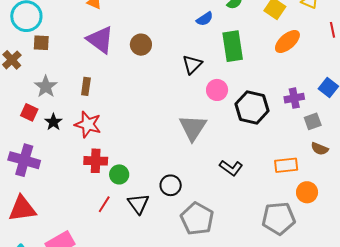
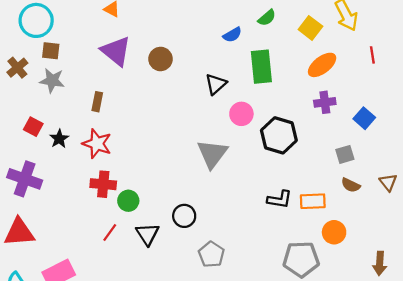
gray star: (46, 87) -> (52, 80), moved, turned -30
purple cross: (294, 98) -> (325, 102), moved
black L-shape: (231, 168) -> (280, 199), moved, turned -30
gray pentagon: (197, 219) -> (211, 254), size x0.7

